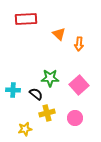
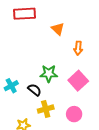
orange arrow: (79, 44) -> (78, 48), moved
cyan cross: (13, 90) -> (11, 86), turned -32

